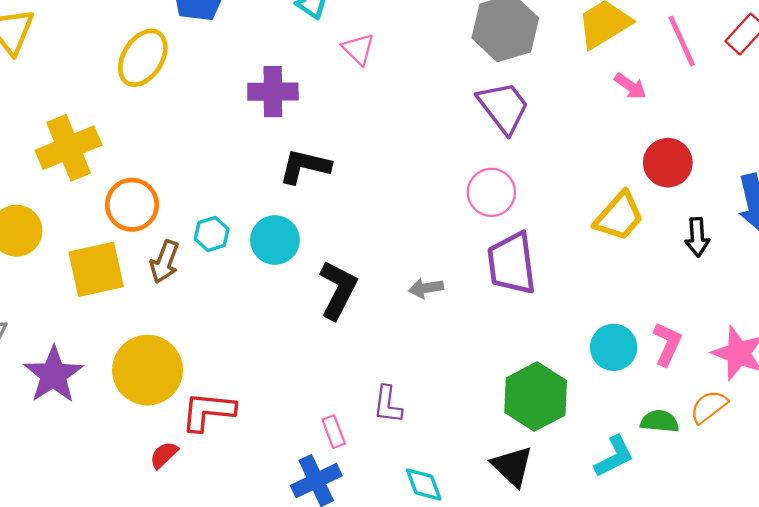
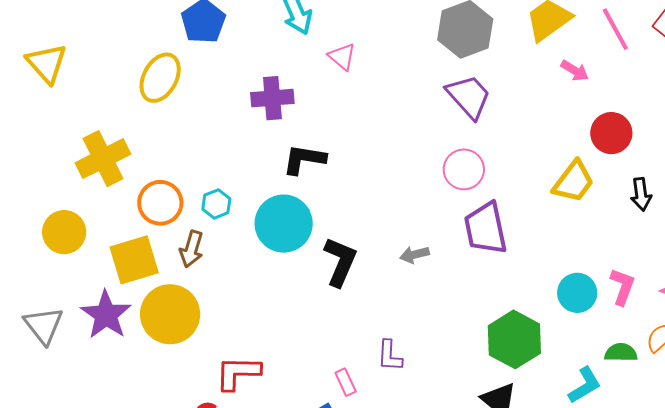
cyan hexagon: (212, 234) -> (216, 204), moved
cyan circle: (275, 240) -> (284, 224), size x1.4
yellow circle: (148, 370) -> (170, 314), moved
purple star: (53, 375) -> (106, 315), moved

